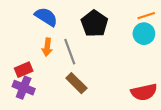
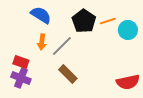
orange line: (146, 16) -> (108, 21), moved
gray line: (70, 52) -> (62, 46), turned 65
red rectangle: (24, 70) -> (21, 62), turned 42

